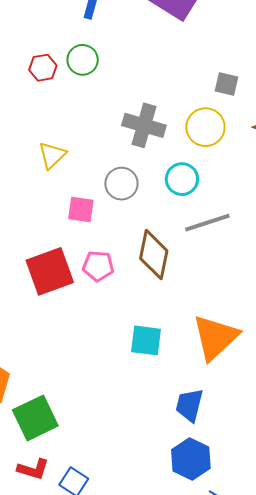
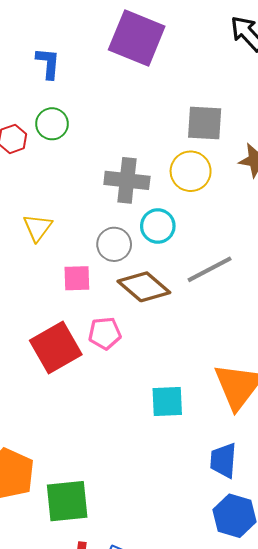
gray square: (227, 84) -> (205, 123), size x1.5
cyan circle: (182, 179) -> (158, 226), moved
brown diamond: (154, 255) -> (144, 287), moved, turned -51
green square: (35, 418) -> (67, 501), turned 30

